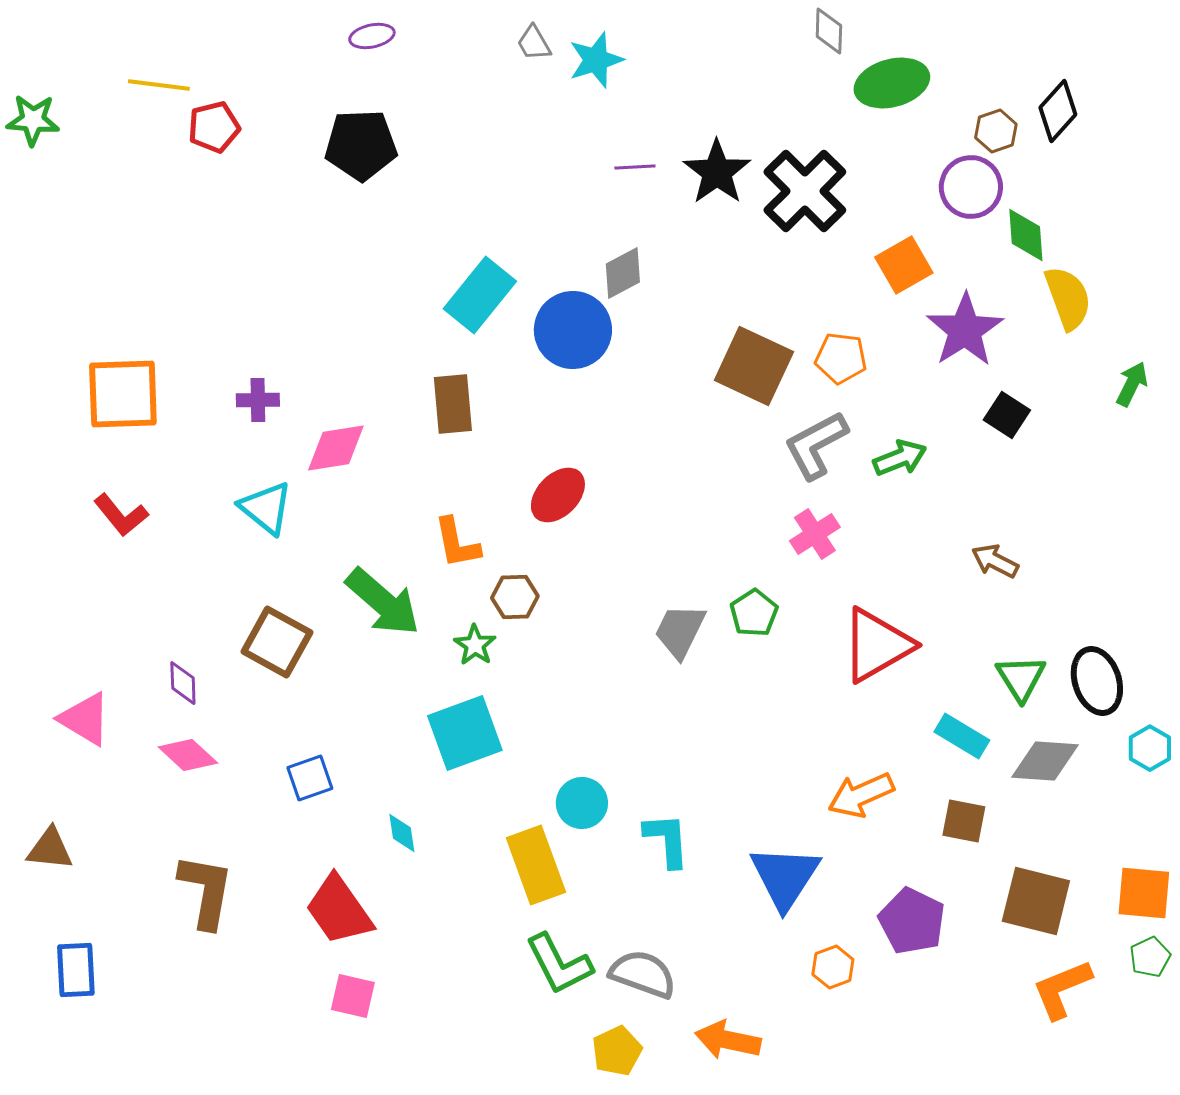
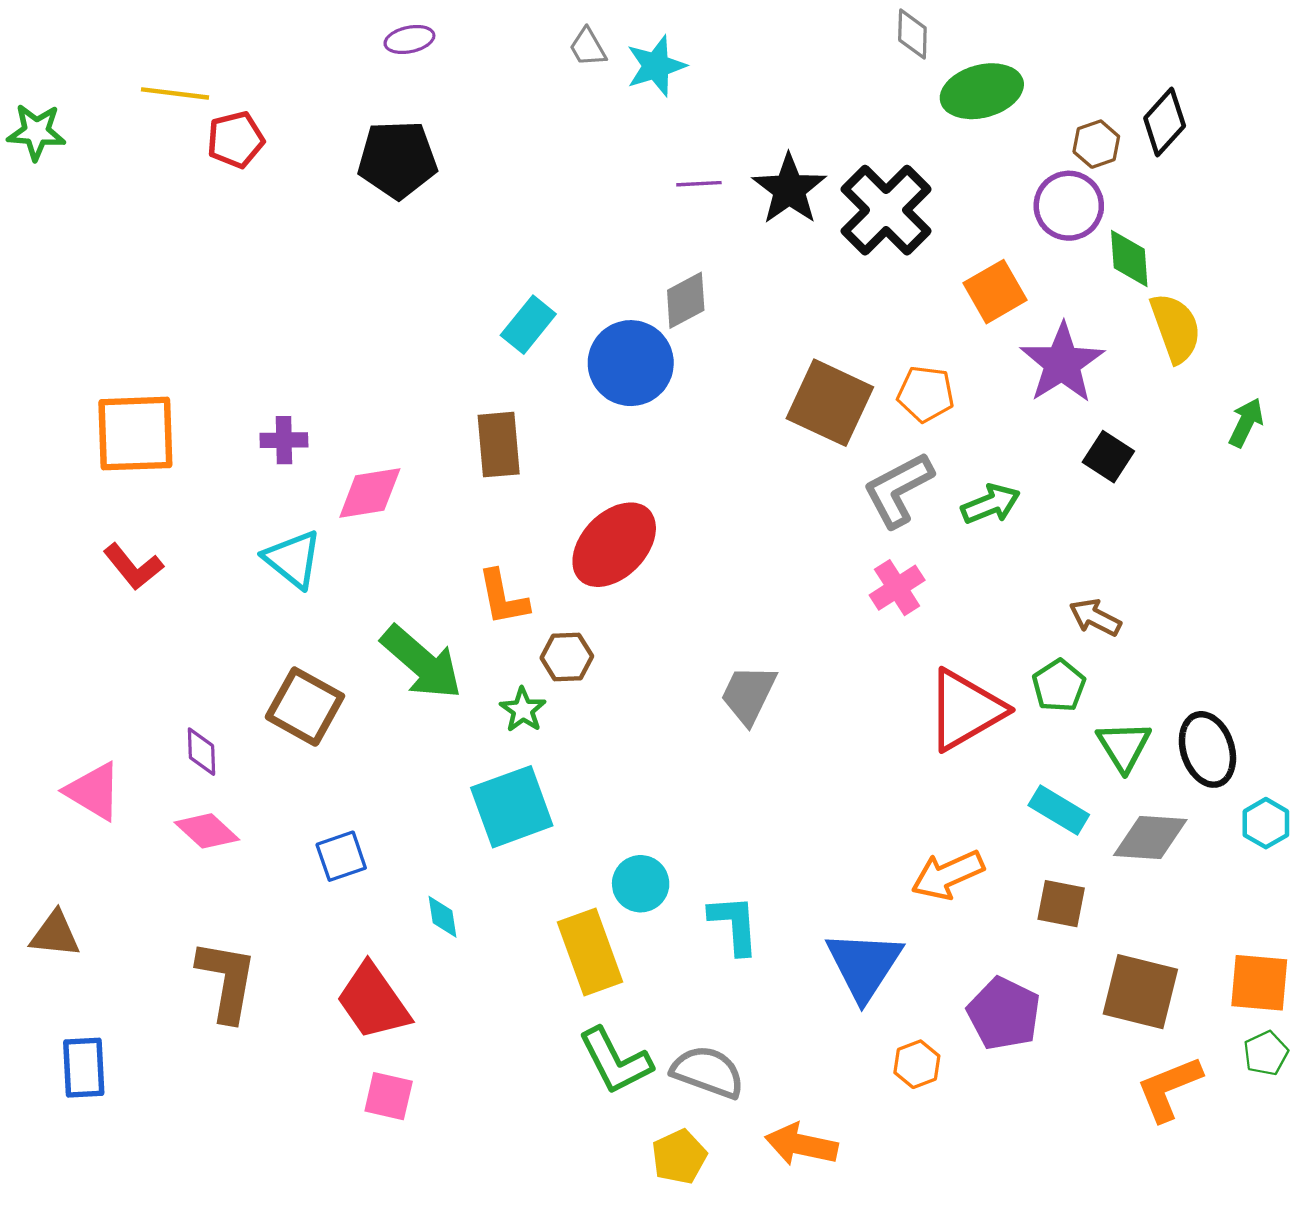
cyan rectangle: (480, 295) -> (528, 325), size x0.7
red ellipse: (558, 495) -> (614, 545), size x1.4
green pentagon: (754, 613) -> (1059, 686), moved

